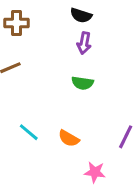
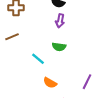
cyan line: (29, 132) -> (38, 59), moved

